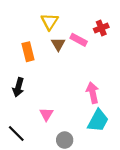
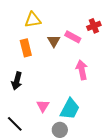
yellow triangle: (50, 22) -> (33, 20), moved, turned 48
pink arrow: (93, 93) -> (82, 70), moved
cyan trapezoid: (98, 121) -> (70, 109), moved

